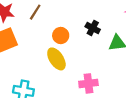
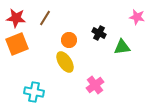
pink cross: (88, 83) -> (95, 85), turned -30

